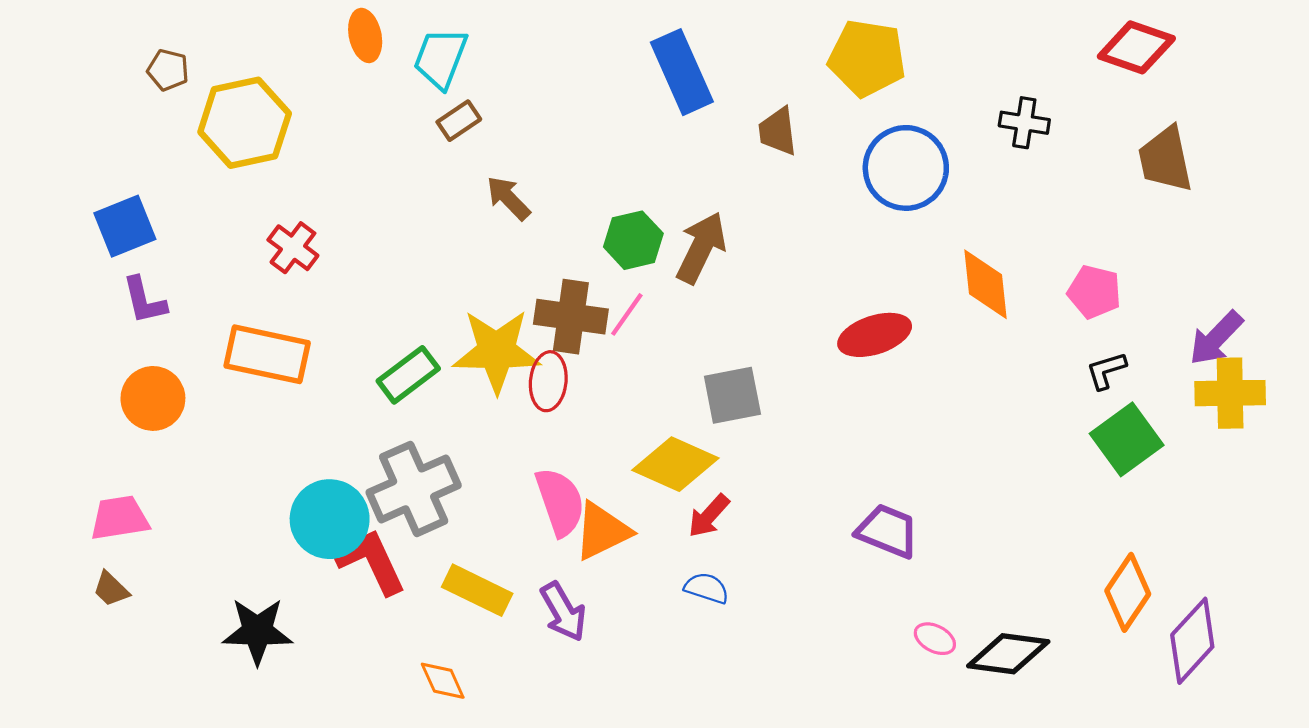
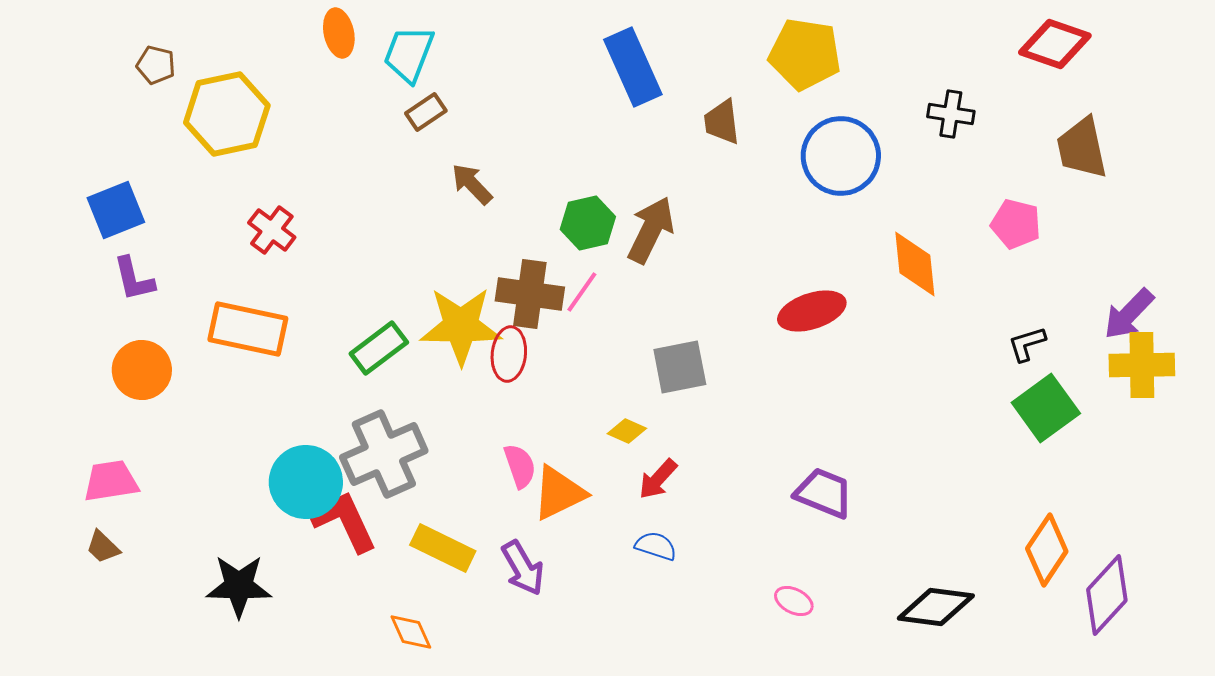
pink pentagon: (1094, 292) -> (1016, 224), moved
yellow diamond: (675, 464) -> (627, 431), size x0.5
pink semicircle: (560, 502) -> (520, 466), size x0.7
pink ellipse: (935, 639) -> (794, 601), moved

